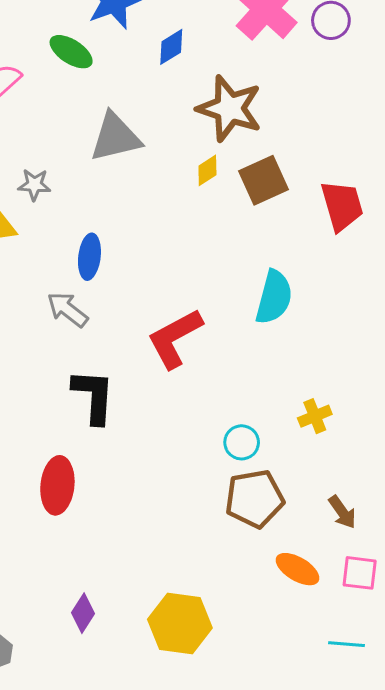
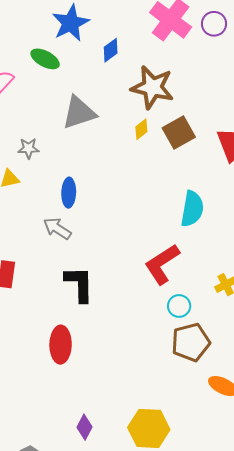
red L-shape: (175, 338) -> (162, 264), moved

